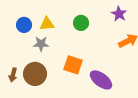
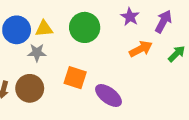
green circle: (81, 23) -> (85, 27), size x1.6
blue circle: (24, 25) -> (17, 30), size x1.5

